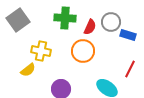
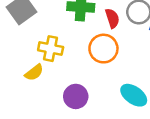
red semicircle: (90, 27) -> (112, 18), turned -42

